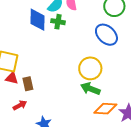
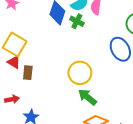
yellow circle: (90, 68) -> (80, 73), moved
red arrow: (20, 105) -> (12, 99), moved

